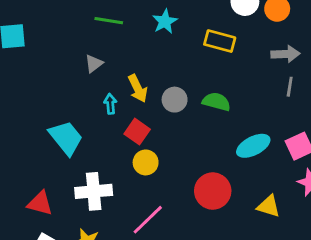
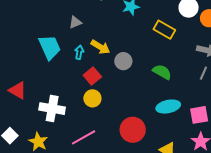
yellow arrow: (138, 88) -> (100, 47), turned -48
green semicircle: (216, 102) -> (162, 72), moved
cyan trapezoid: (66, 138) -> (50, 47), moved
red triangle: (40, 203) -> (18, 90), moved

